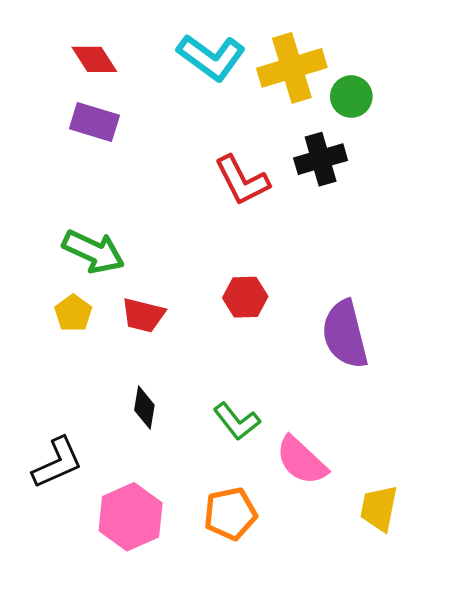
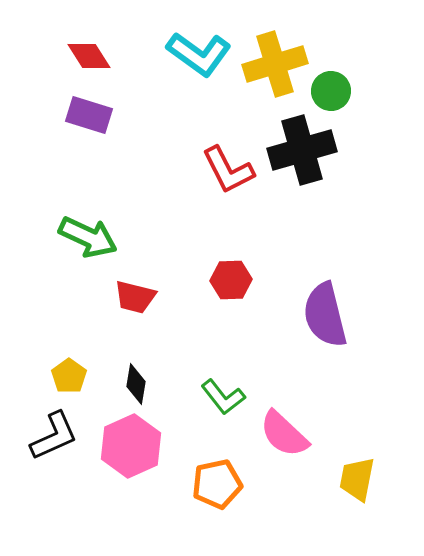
black cross: (321, 159) -> (302, 150), size x1.4
yellow pentagon: (73, 313) -> (69, 376), moved
pink hexagon: (131, 517) -> (131, 446), moved

